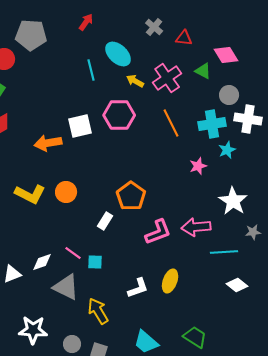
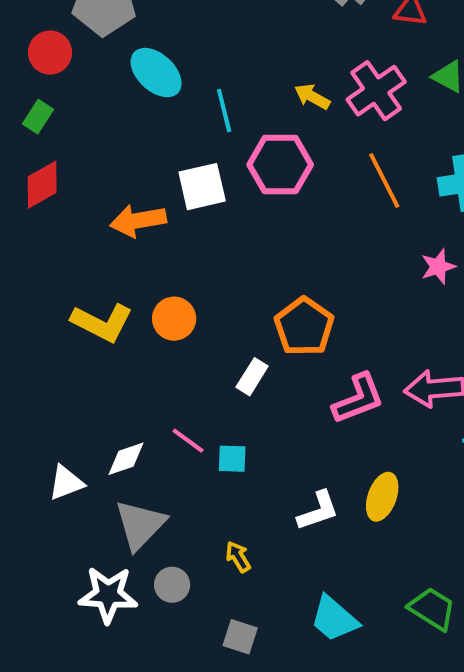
cyan ellipse: (118, 54) -> (156, 73), moved
cyan line: (91, 70) -> (224, 111), moved
gray triangle: (66, 287) -> (140, 525), moved, turned 48
yellow arrow: (98, 311) -> (238, 557), size x0.6
gray circle: (72, 344) -> (172, 585), moved

